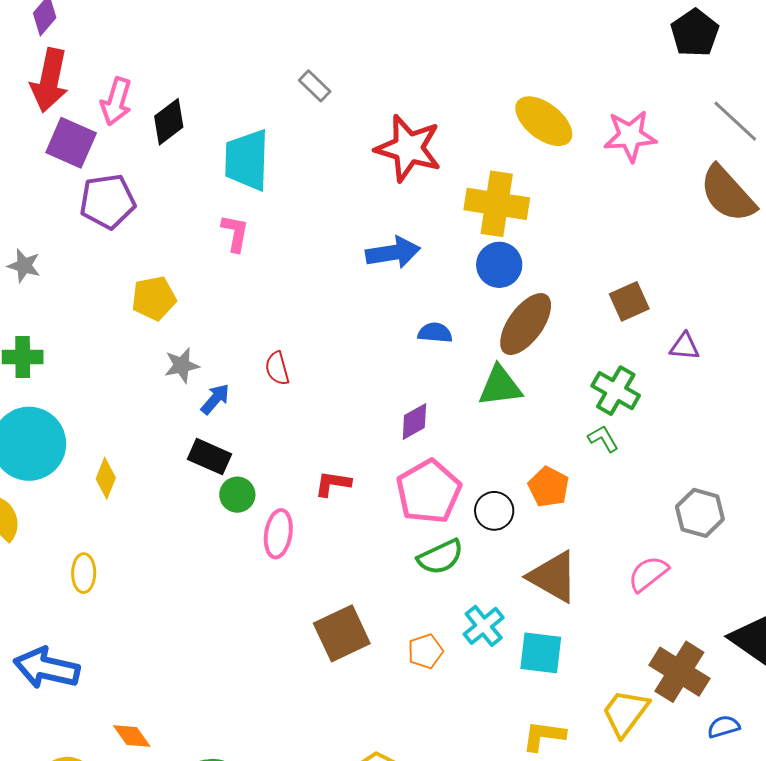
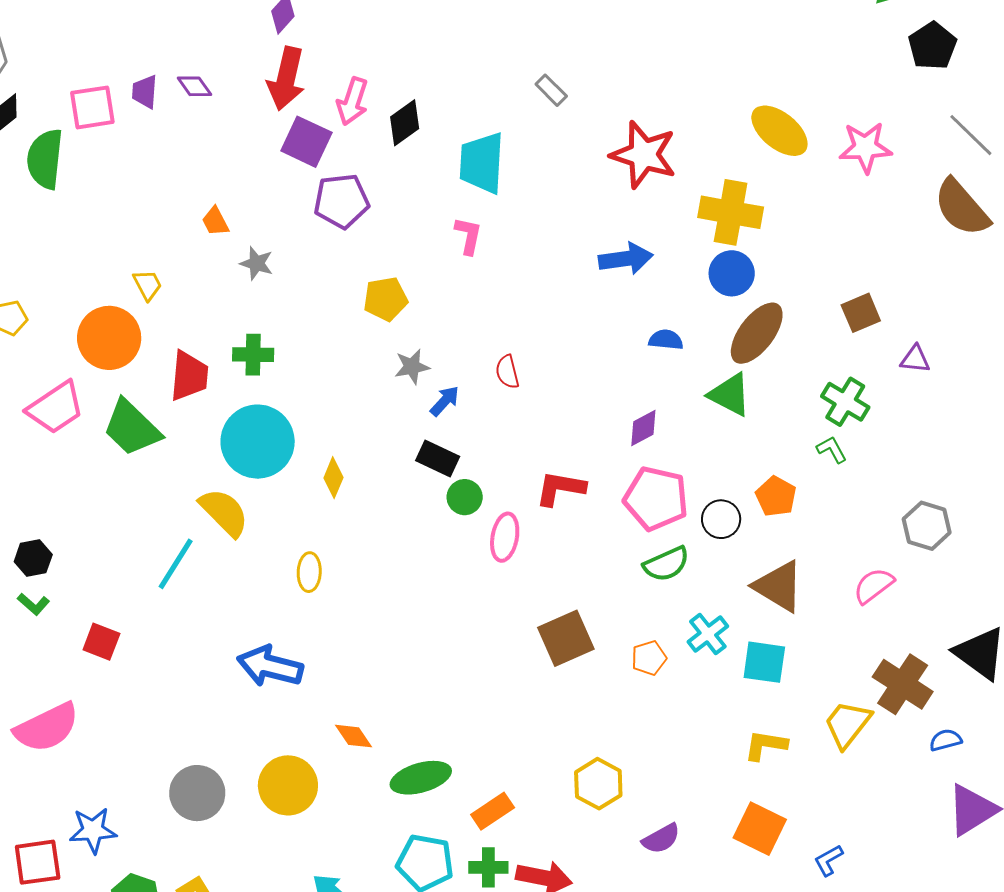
green triangle: (500, 386) -> (730, 395), turned 33
red L-shape: (333, 484) -> (560, 488), size x1.4
pink pentagon: (429, 492) -> (656, 498), turned -30

